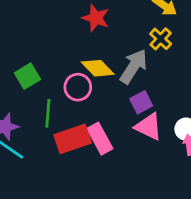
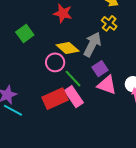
green square: (27, 76) -> (25, 34), moved
green line: (48, 113) -> (73, 79), moved, turned -42

